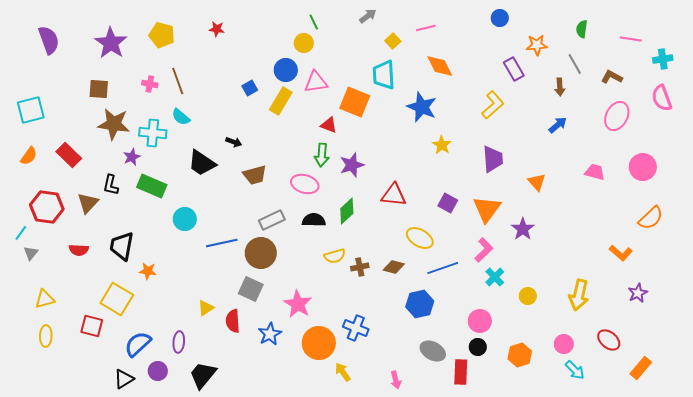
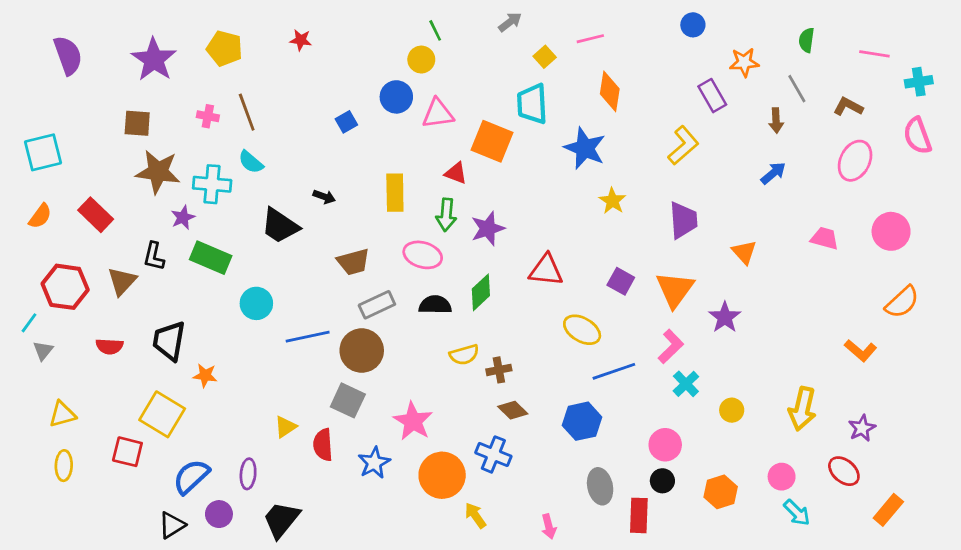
orange diamond: (440, 66) -> (610, 91), turned 36
yellow rectangle: (281, 101) -> (395, 193), moved, turned -32
brown trapezoid: (255, 175) -> (353, 262), moved
brown diamond: (394, 267) -> (513, 410), moved, turned 30
purple star: (638, 293) -> (862, 428), moved
gray ellipse: (433, 351) -> (600, 486), turned 50

